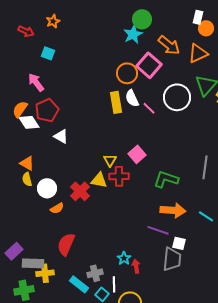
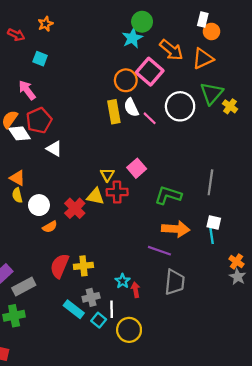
cyan line: (206, 216) -> (212, 235), turned 49
white square: (179, 243) -> (214, 222), moved
gray rectangle: (33, 263) -> (24, 286), turned -30
yellow cross: (45, 273) -> (83, 266), moved

